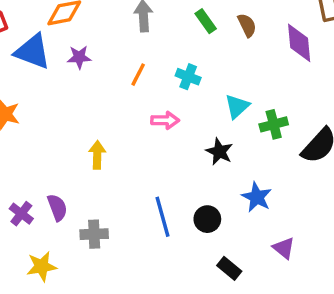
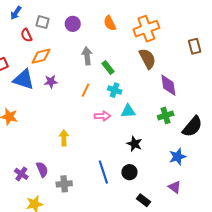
green rectangle: (206, 21) -> (108, 67), moved
brown semicircle: (247, 25) -> (147, 59), size x1.5
purple diamond: (299, 43) -> (168, 85), moved
cyan triangle: (237, 106) -> (128, 111), moved, turned 42
black star: (219, 152) -> (134, 144), moved
blue star: (257, 197) -> (177, 157), moved, turned 30

